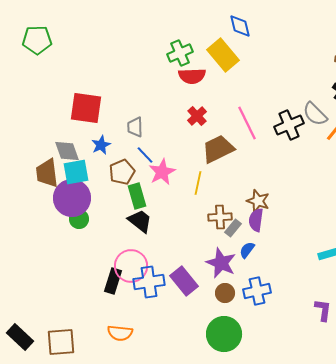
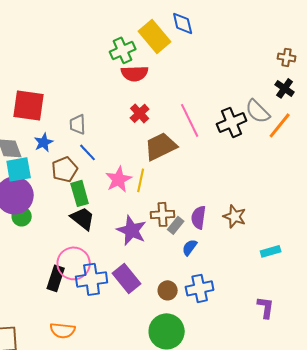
yellow rectangle: (223, 55) -> (155, 36), moved
pink star: (162, 172) -> (119, 179), moved
brown star: (258, 201) -> (235, 216), moved
purple star: (221, 263) -> (132, 230), moved

